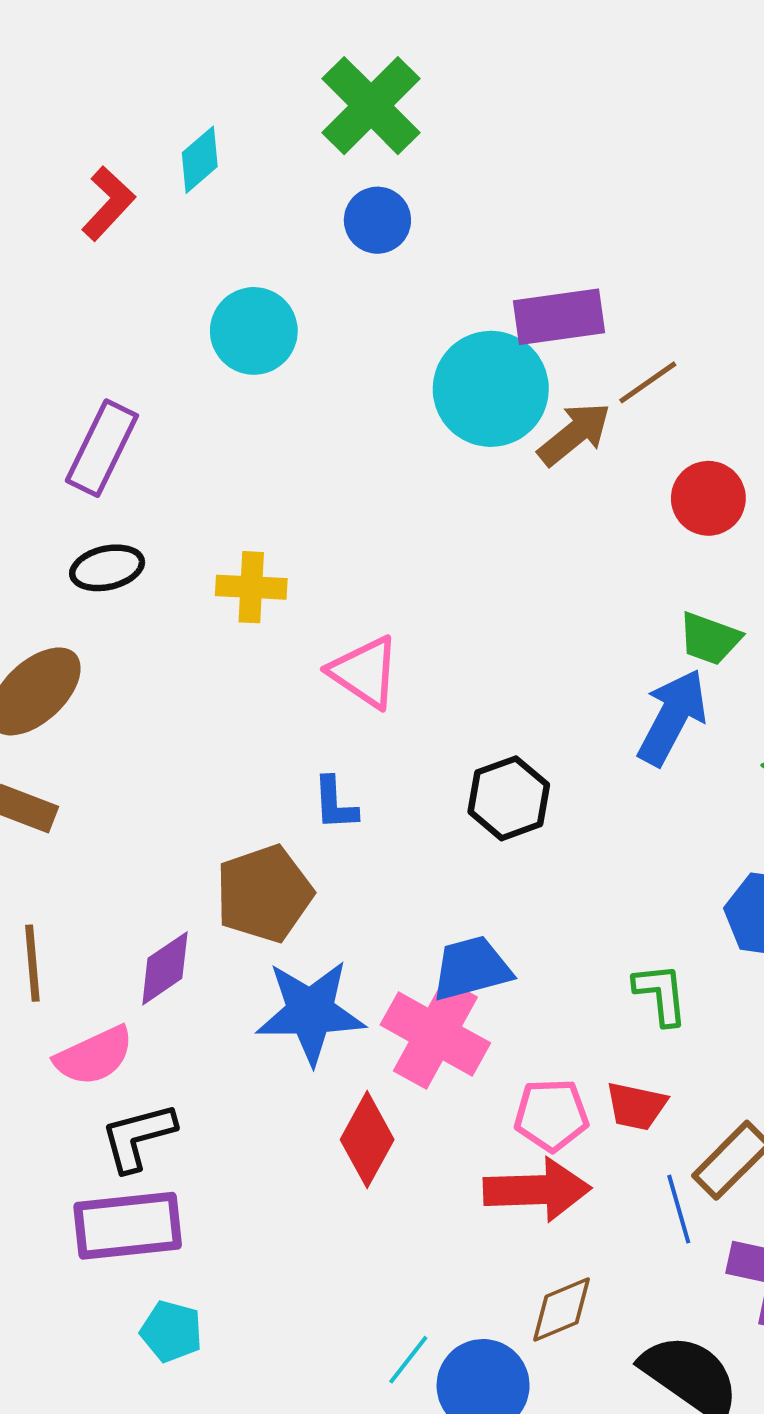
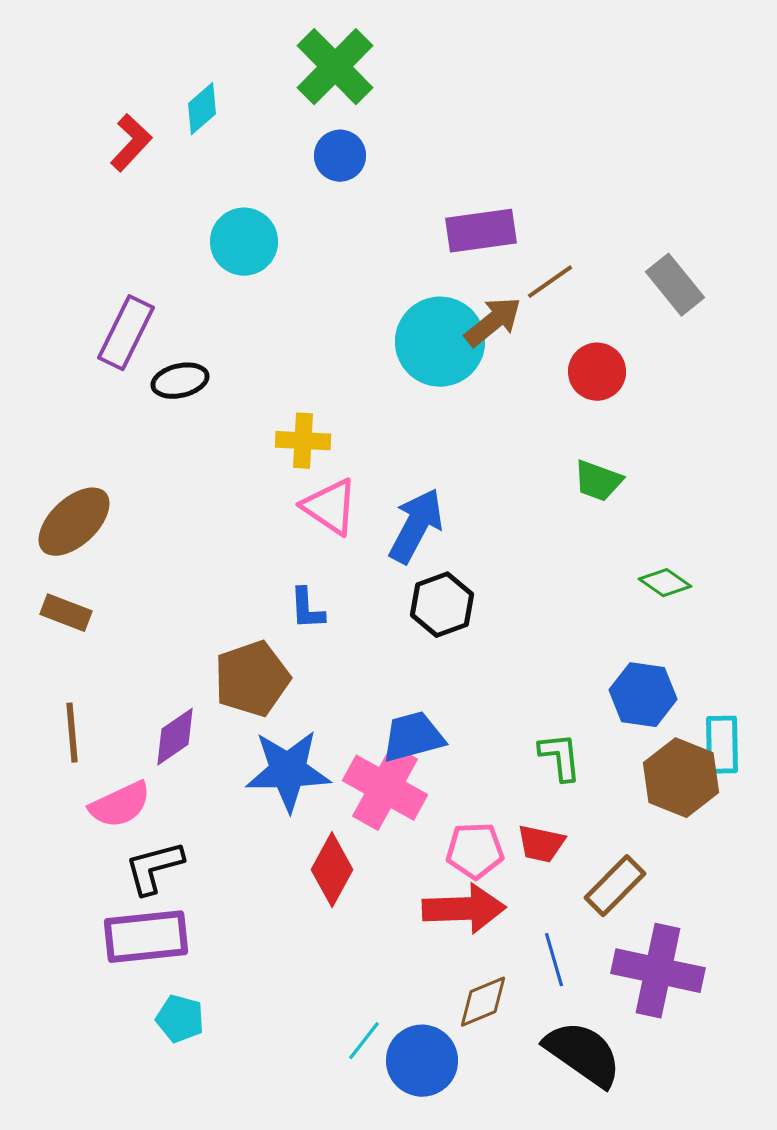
cyan circle: (491, 389) -> (440, 342), moved
black ellipse: (107, 568) -> (180, 381), moved
yellow cross: (251, 587) -> (303, 441), moved
blue arrow: (672, 717) -> (416, 526), moved
blue line: (679, 1209) -> (554, 960), moved

